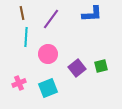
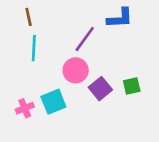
purple line: (51, 19) -> (85, 39), moved
pink circle: (48, 54) -> (76, 70), moved
cyan square: (48, 88) -> (53, 102), moved

